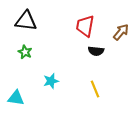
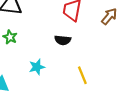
black semicircle: (96, 51) -> (63, 40), moved

